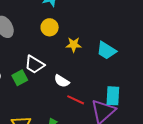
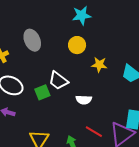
white semicircle: (62, 81) -> (84, 100), turned -35
red line: (76, 100) -> (94, 132), moved

